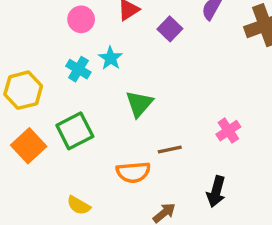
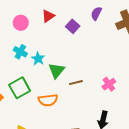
cyan star: (110, 58) -> (38, 59), moved
brown line: (170, 150) -> (76, 83), moved
orange semicircle: (133, 172) -> (48, 100), moved

